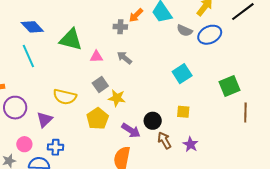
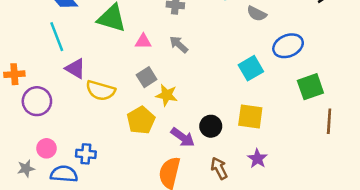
blue ellipse: (210, 35) -> (288, 46), moved
yellow square: (183, 112) -> (250, 117), size x1.5
purple triangle: (45, 120) -> (75, 69), moved, turned -48
brown arrow: (164, 140) -> (219, 168), moved

